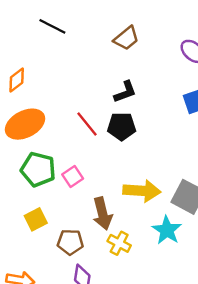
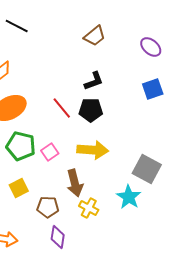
black line: (52, 26) -> (17, 26), moved
yellow arrow: (142, 191) -> (93, 150), moved

